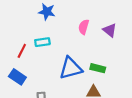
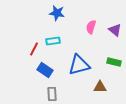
green rectangle: (98, 68) -> (114, 62), moved
blue rectangle: (17, 77) -> (45, 70), moved

